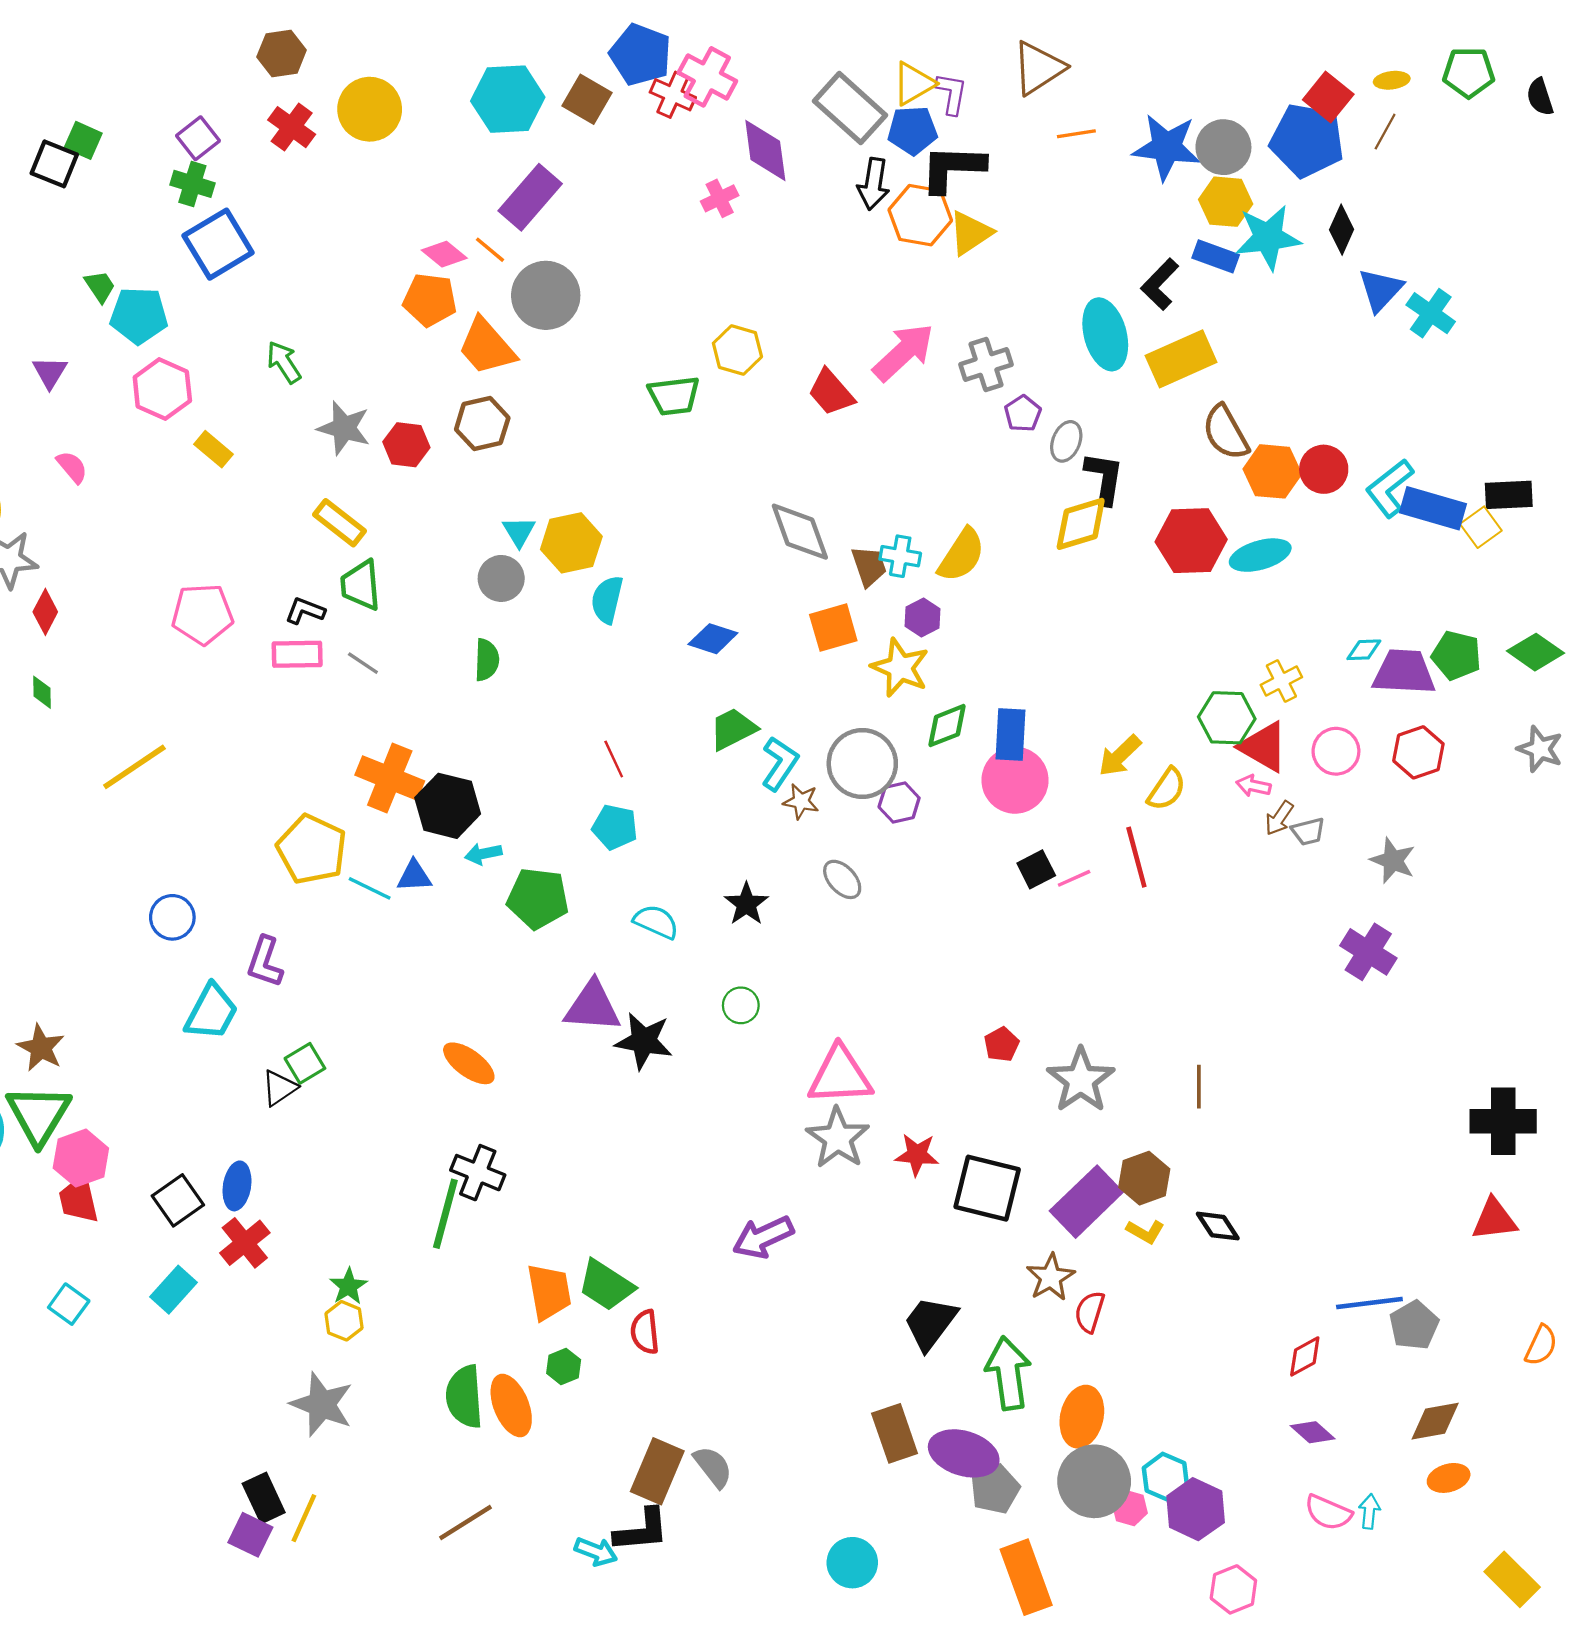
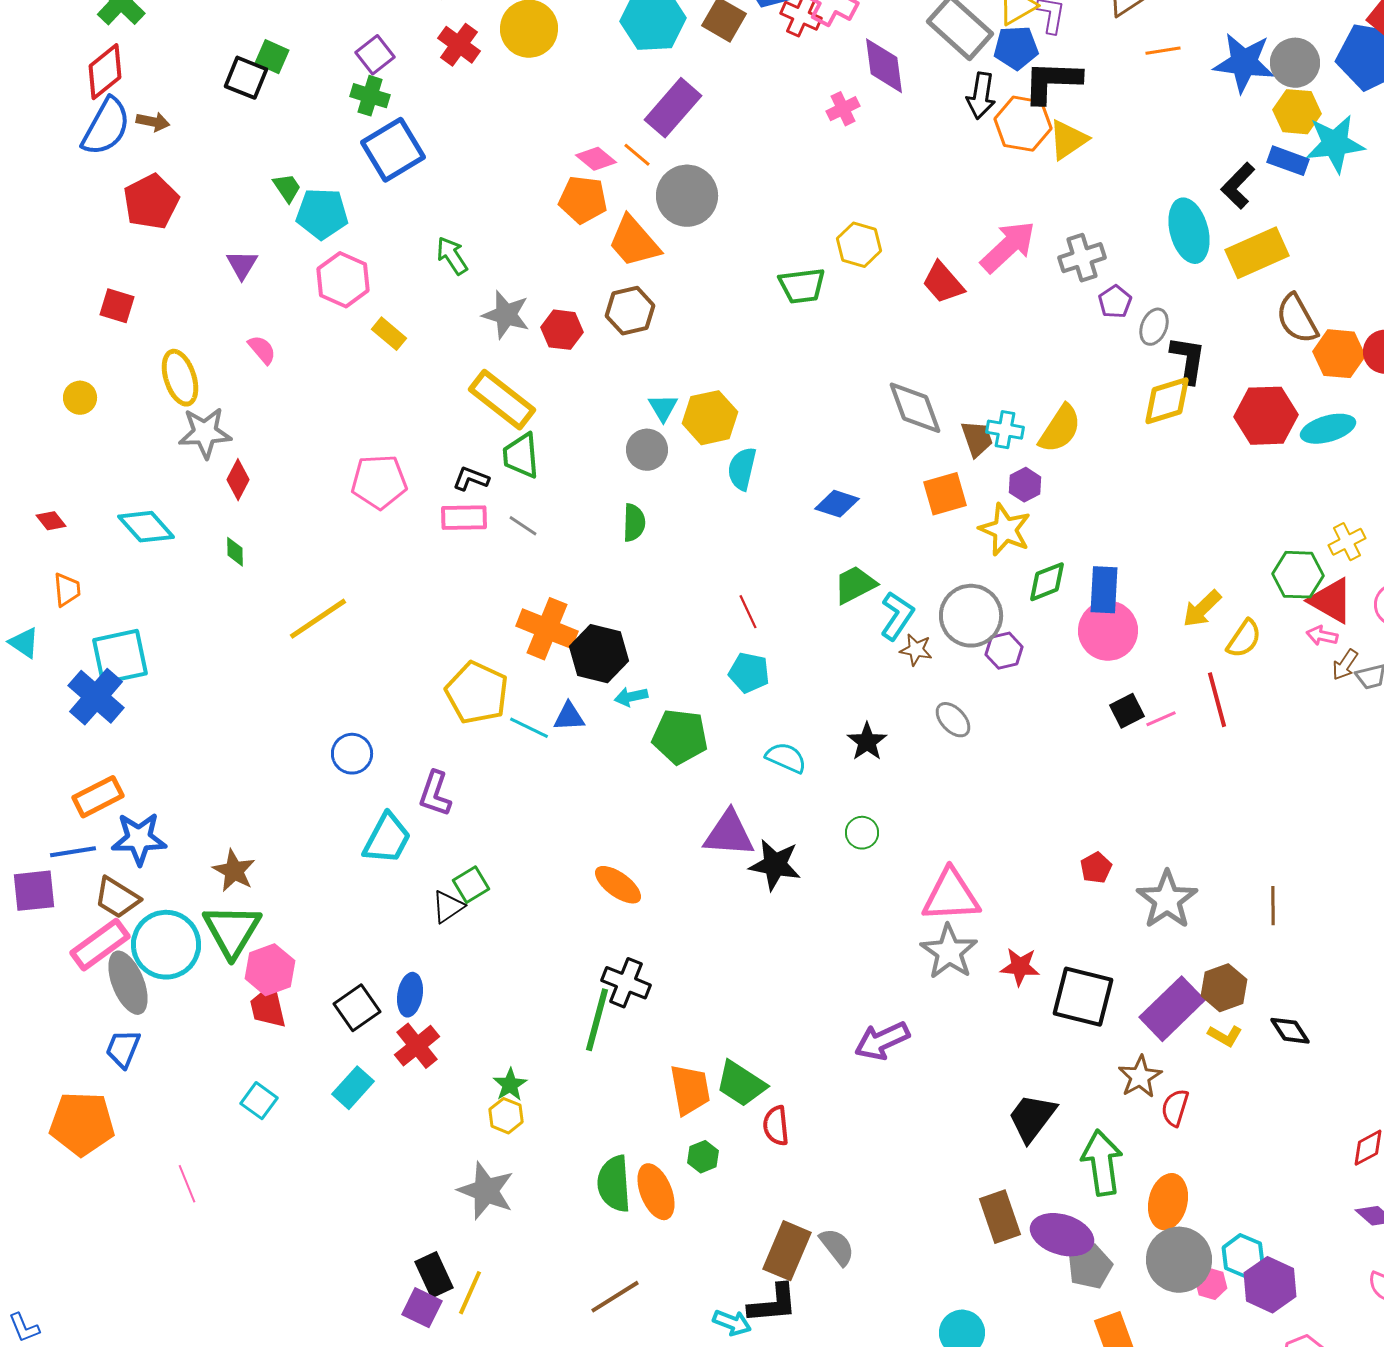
yellow rectangle: (340, 523) -> (502, 400), size x1.4

